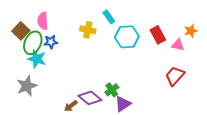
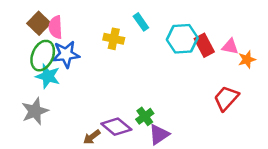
brown square: (21, 31) -> (39, 23), moved
orange star: (191, 31) -> (247, 59), moved
cyan hexagon: (127, 37) -> (182, 39), moved
blue star: (51, 42) -> (66, 54), size x1.5
pink triangle: (178, 45) -> (230, 47), moved

